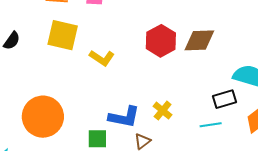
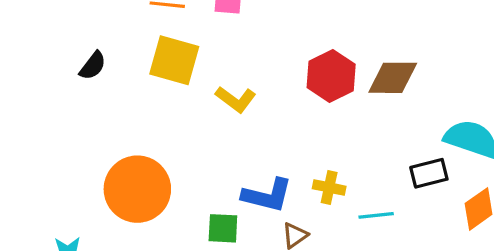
yellow cross: (163, 111) -> (329, 187), turned -30
cyan line: (211, 125) -> (376, 215), moved

